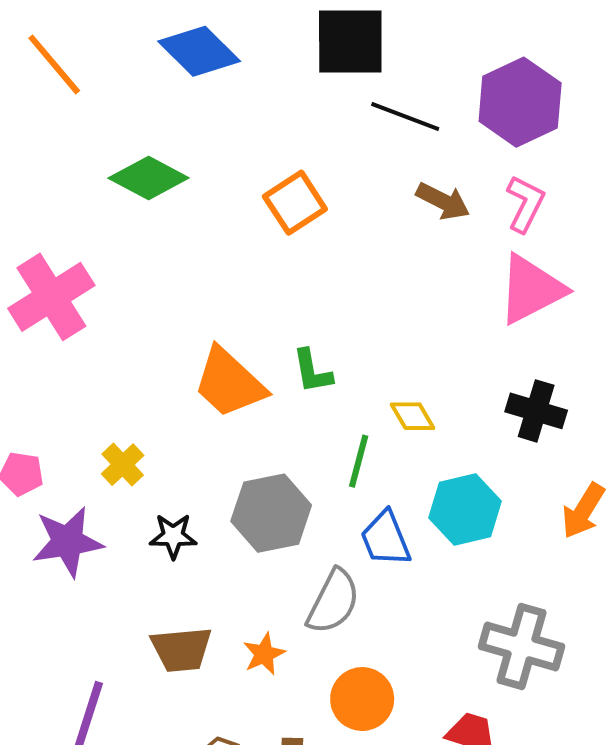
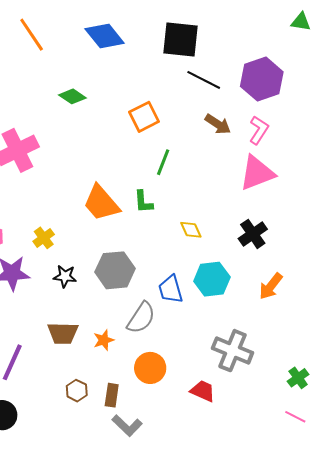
green diamond: (149, 178) -> (72, 96), size x0.7
black cross: (536, 411) -> (253, 234), turned 32
green line: (359, 461) -> (163, 162), moved

